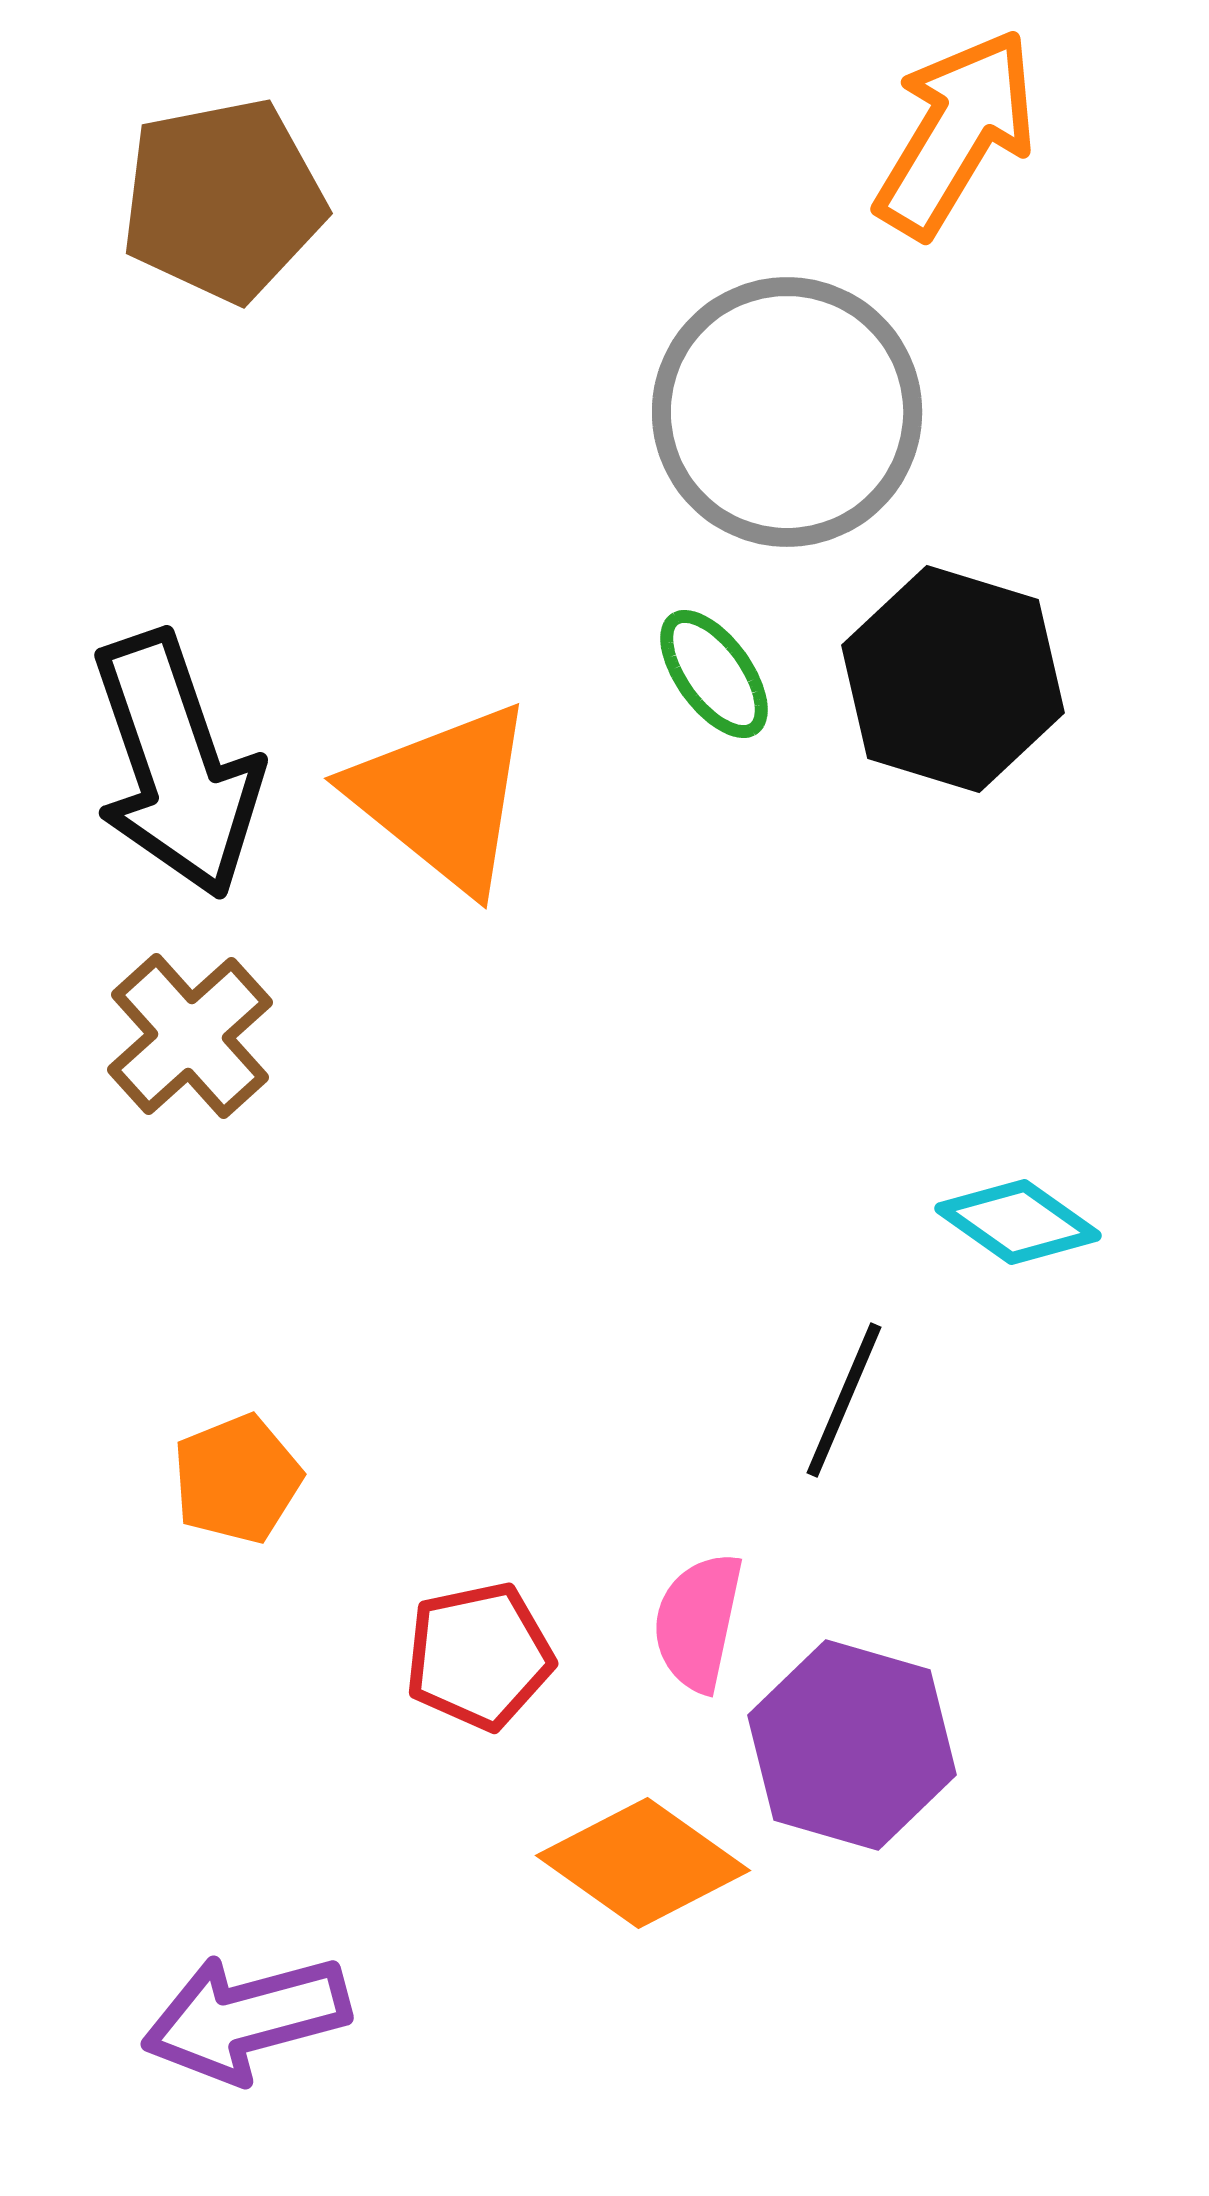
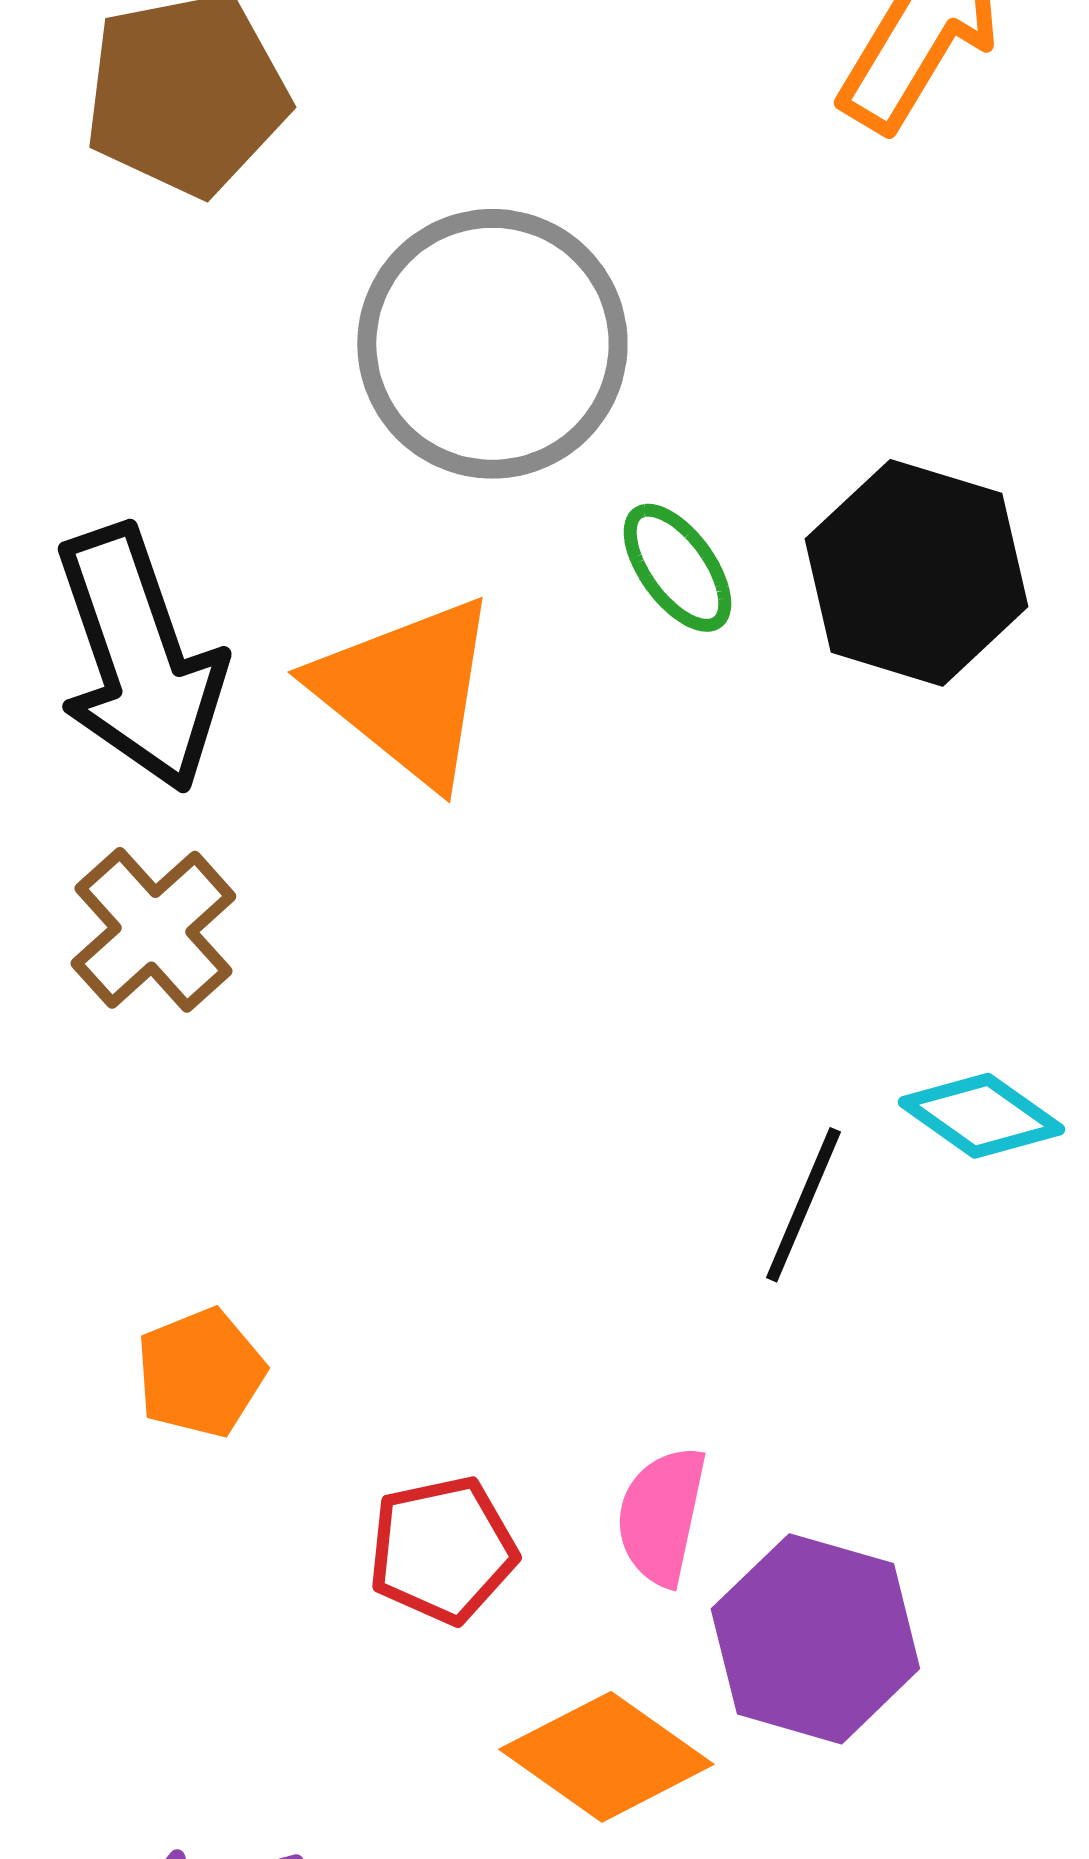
gray circle: (787, 412) -> (492, 344), moved
black line: (844, 1400) -> (803, 1205), moved

